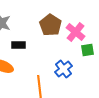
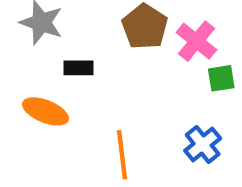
blue cross: (64, 69) -> (203, 144), moved

